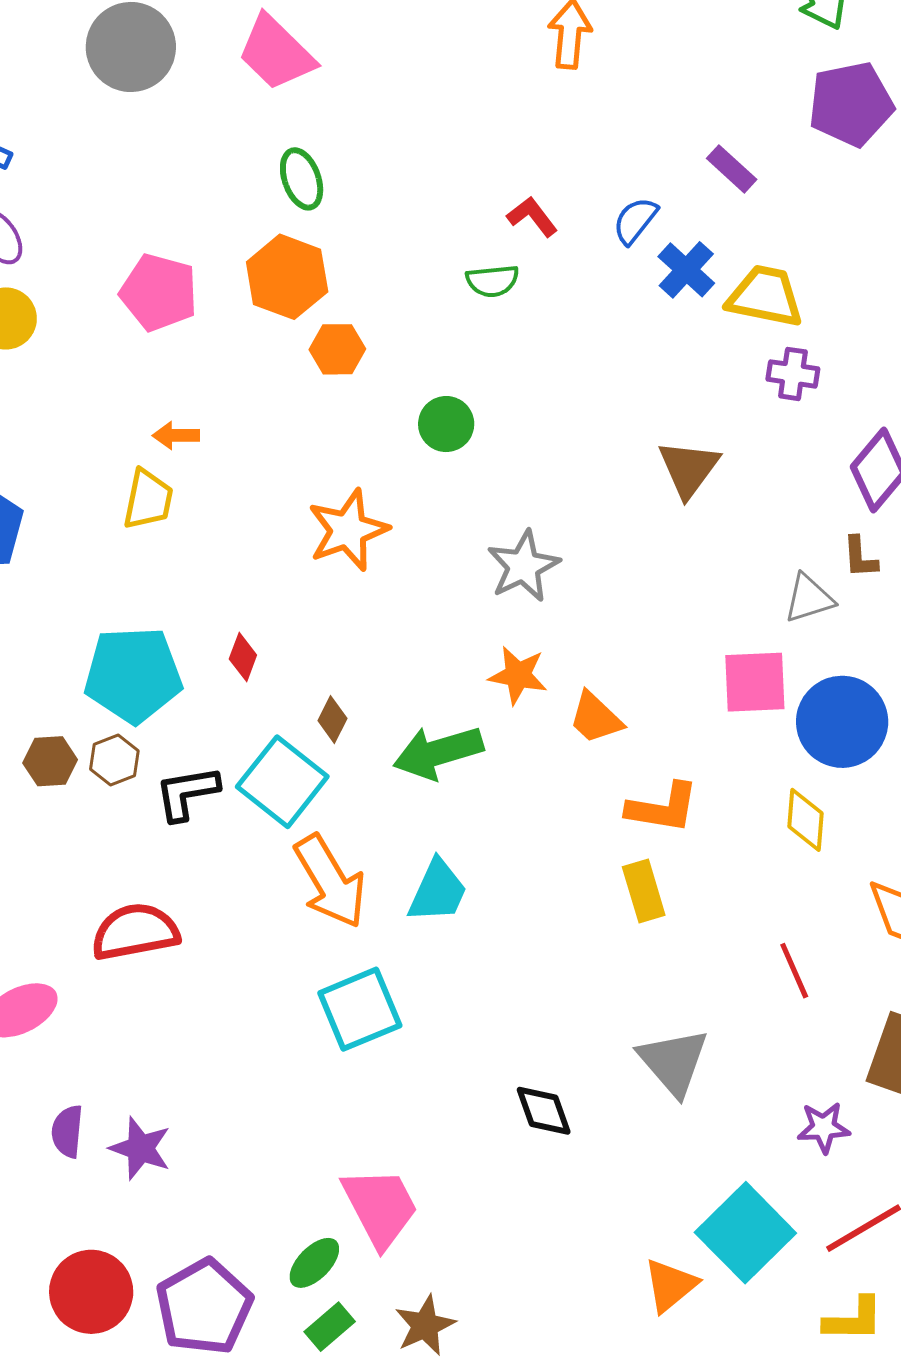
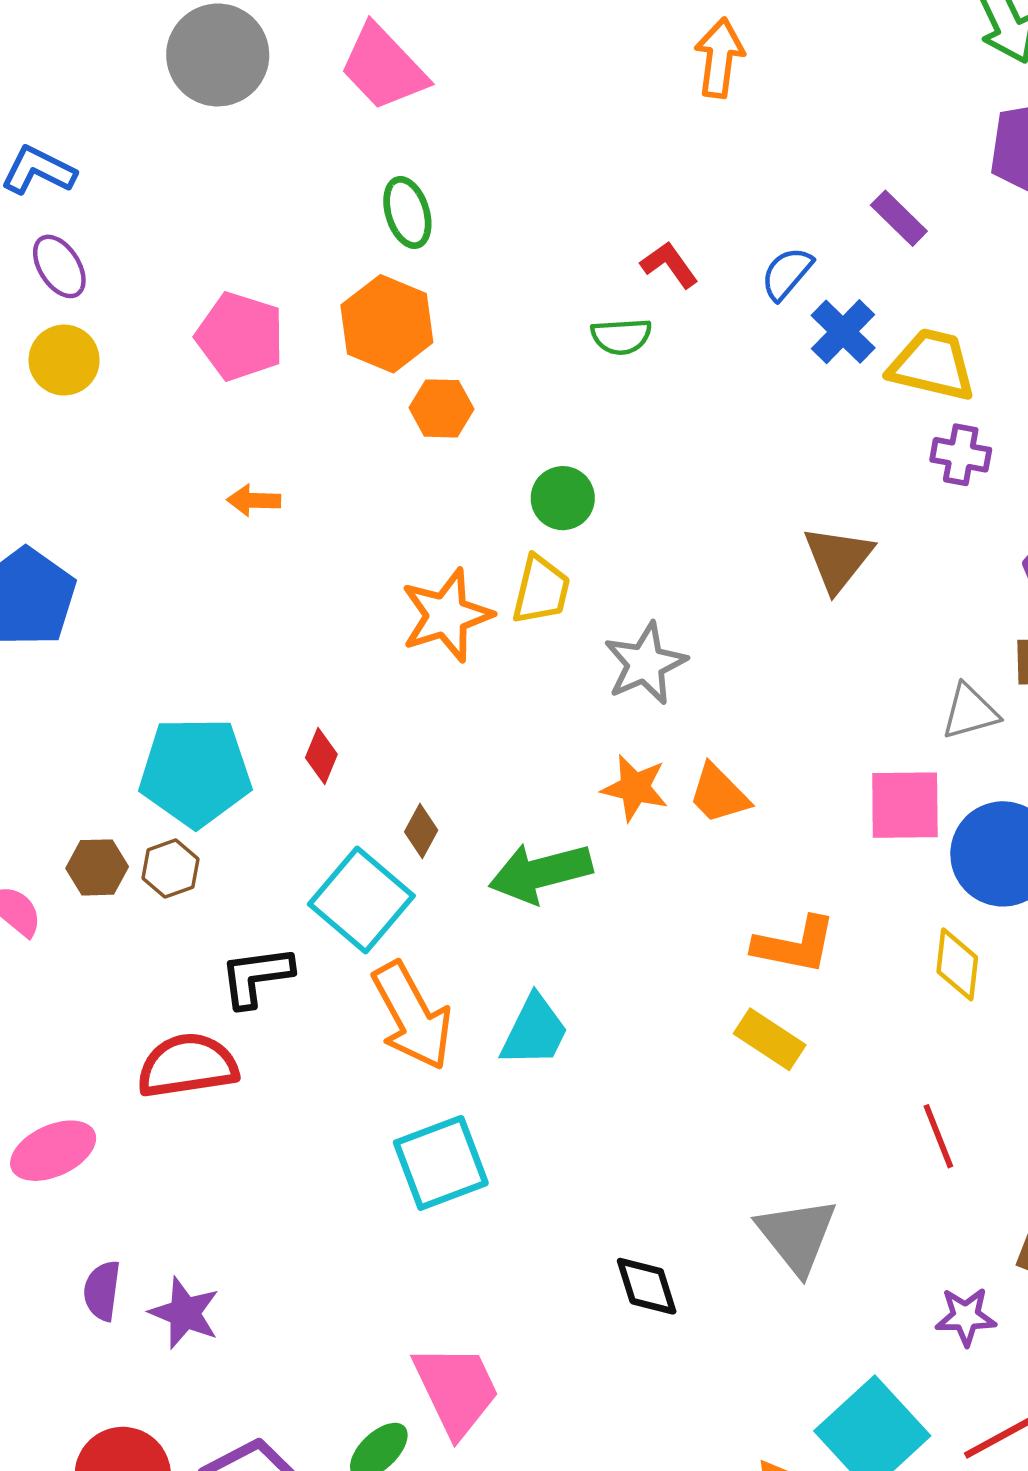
yellow trapezoid: (148, 499) -> (541, 590), moved
orange trapezoid: (596, 718) -> (719, 794), moved
black L-shape: (187, 793) -> (256, 976), moved
yellow rectangle: (644, 891) -> (770, 1039), turned -42

